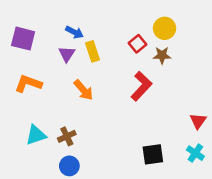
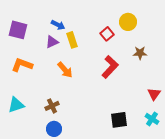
purple triangle: (67, 54) -> (52, 42), turned 32
brown star: (162, 55) -> (140, 53), moved
cyan triangle: (36, 135) -> (16, 105), moved

